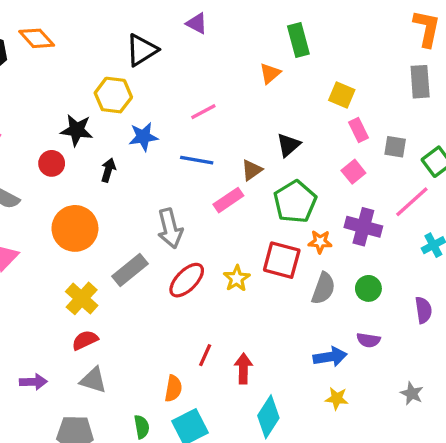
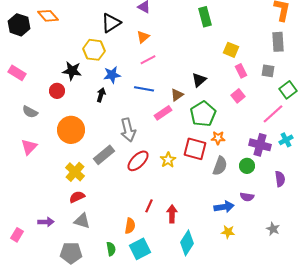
orange triangle: (270, 73) -> (143, 37), moved
gray square: (395, 147) -> (268, 71), moved
black arrow: (108, 170) -> (101, 95), moved
purple cross: (363, 227) -> (260, 145), moved

